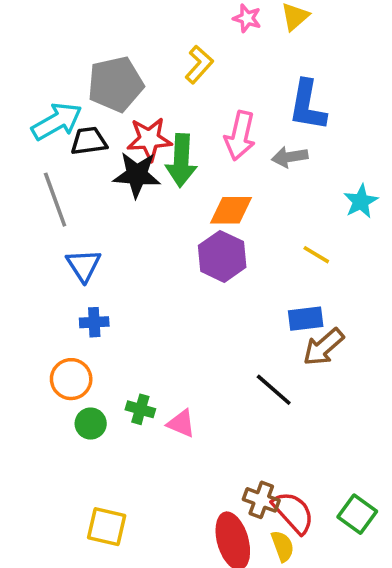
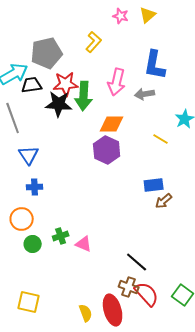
yellow line: (316, 255) -> (161, 139), moved
brown arrow: (323, 347) -> (164, 201), size x0.7
black line: (274, 390) -> (137, 262), moved
green cross: (140, 409) -> (61, 236), turned -35
yellow square: (107, 527) -> (29, 302), moved
yellow semicircle: (283, 546) -> (86, 313), moved

